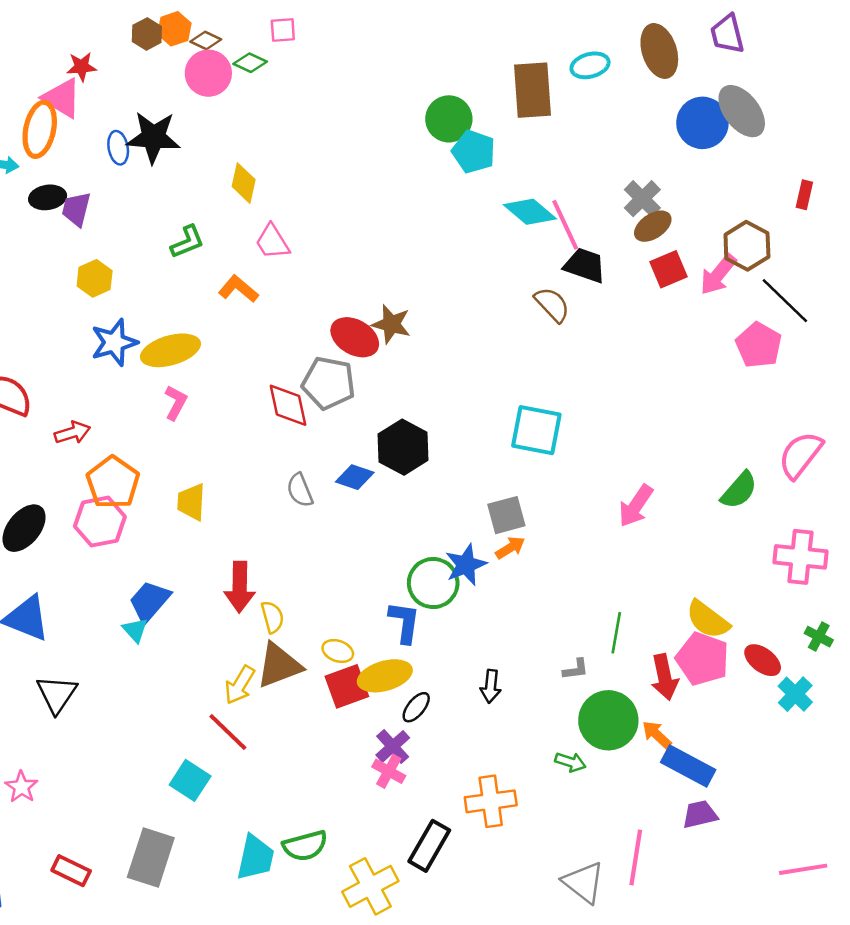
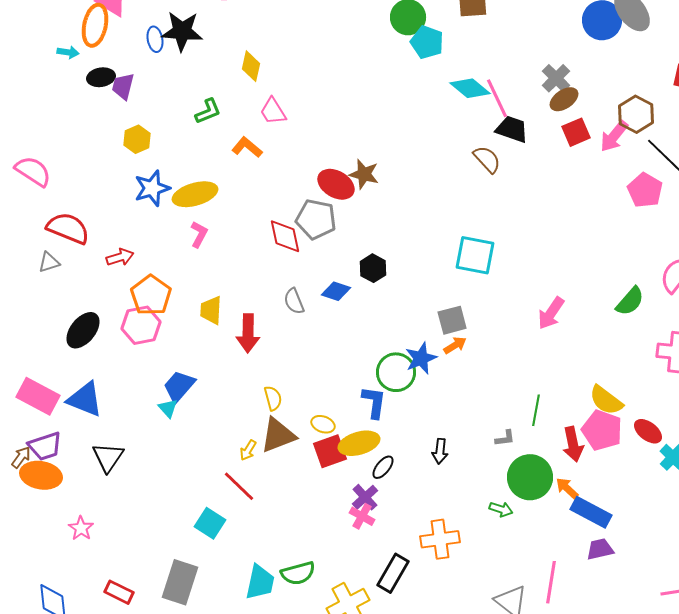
black hexagon: (403, 447) -> (373, 268), size x0.7
red arrow: (240, 587) -> (248, 333), moved
yellow arrow: (240, 685) -> (248, 450), size x0.7

